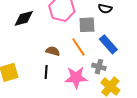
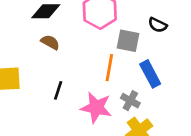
orange line: (78, 47) -> (109, 68), turned 30
brown semicircle: (53, 51) -> (50, 42), moved

